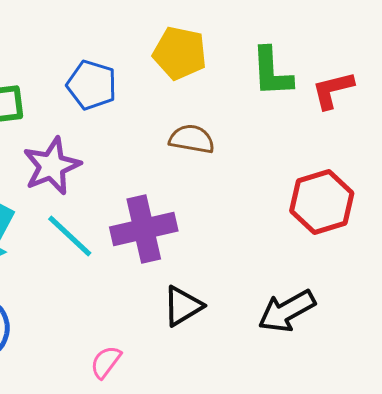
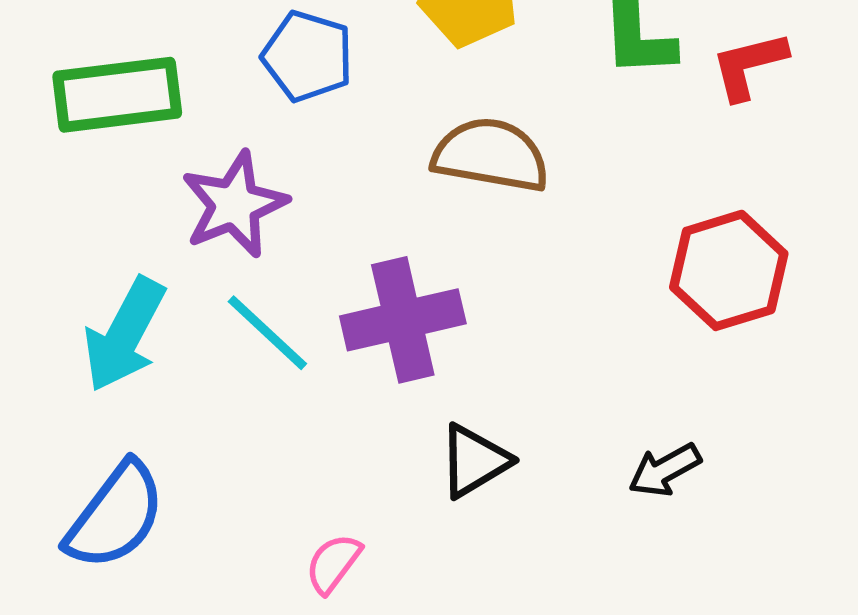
brown semicircle: (192, 139) -> (491, 155), size x1.4
black arrow: (287, 311) -> (665, 470), size x0.7

